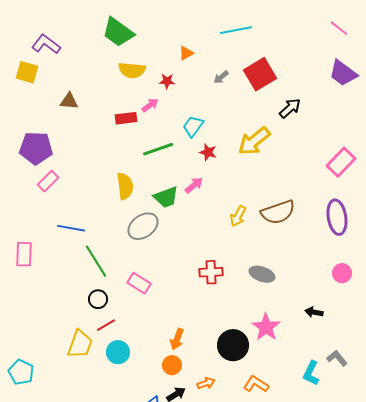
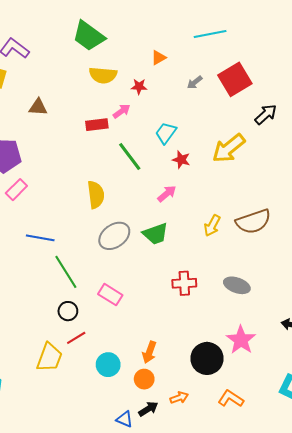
green line: (158, 149) -> (130, 157), turned 72
green trapezoid: (166, 197) -> (156, 234), moved
cyan circle: (118, 352) -> (108, 365), moved

